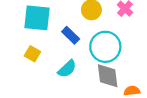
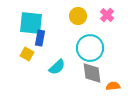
blue rectangle: (71, 35) -> (40, 38), moved, turned 56

